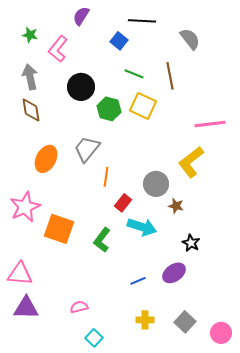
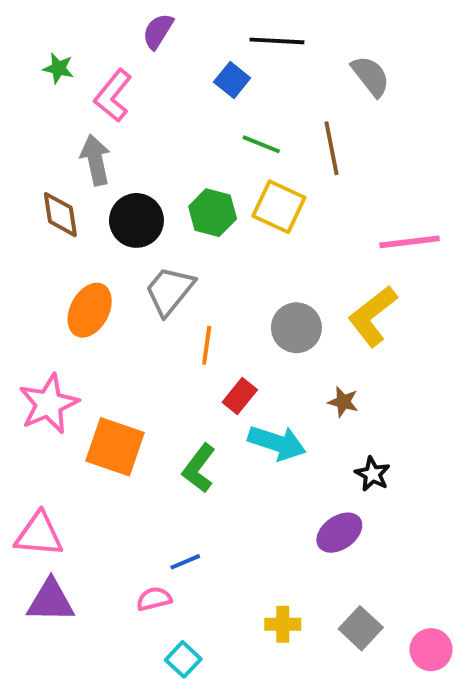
gray arrow: (30, 77) -> (95, 160), moved
black circle: (81, 87) -> (136, 220), moved
gray circle: (156, 184) -> (296, 328), moved
blue line: (138, 281) -> (185, 562), moved

